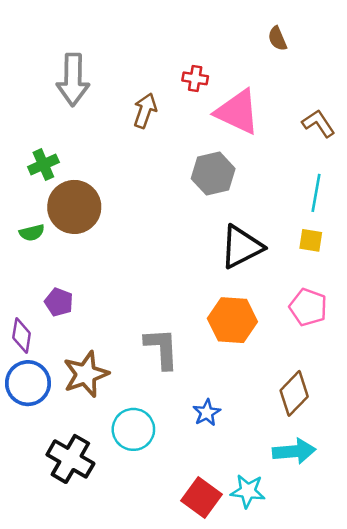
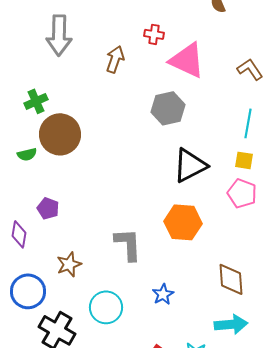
pink pentagon: (308, 307) -> (242, 193), moved
brown star: (86, 374) -> (69, 264), size x0.7
blue circle: (28, 383) -> (28, 291), moved
brown diamond: (294, 393) -> (231, 279), turned -48

